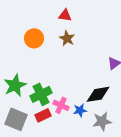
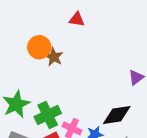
brown star: (67, 38) -> (54, 57), moved

